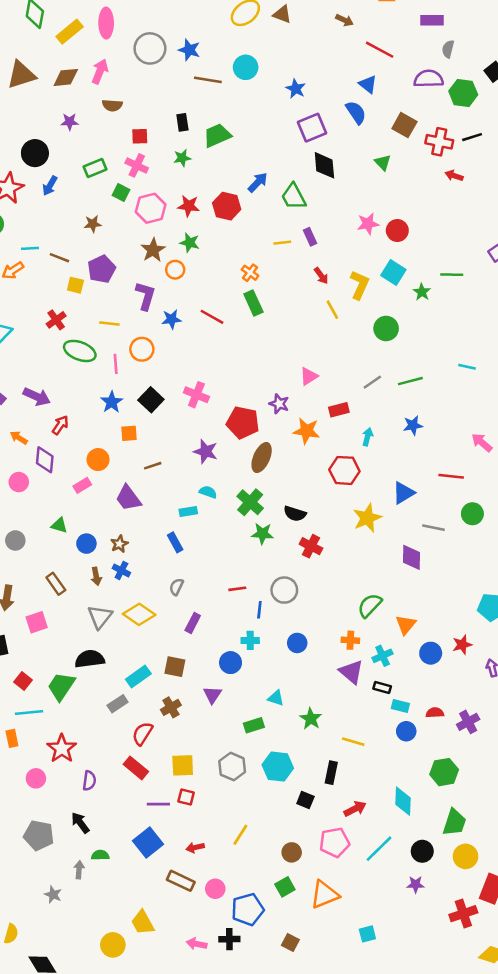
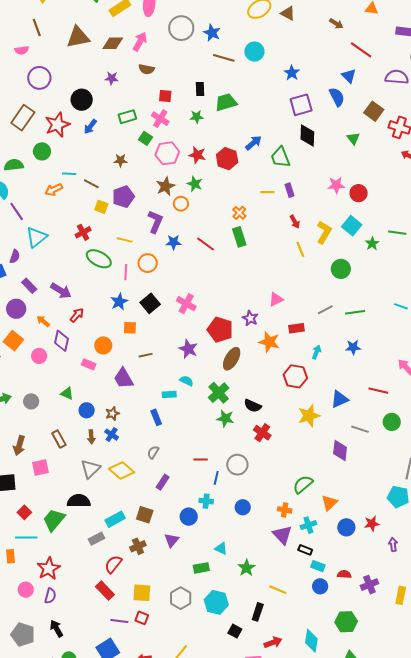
pink rectangle: (82, 485) -> (89, 364), turned 48
purple semicircle: (89, 781) -> (50, 596), moved

